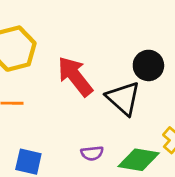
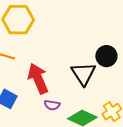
red arrow: (75, 76) -> (38, 79), moved

